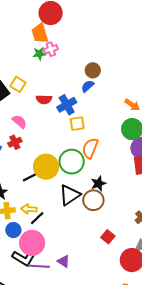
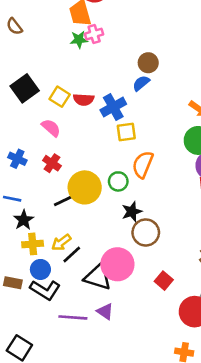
yellow square: (18, 84) -> (60, 97), moved
red cross: (15, 142) -> (52, 163), moved, turned -32
green circle: (72, 162) -> (118, 181), size x0.6
black star: (98, 184) -> (132, 212), moved
black triangle: (70, 195) -> (98, 277), moved, turned 50
yellow arrow: (29, 209) -> (61, 242), turned -42
pink circle: (32, 243) -> (117, 264), moved
black L-shape: (24, 258) -> (45, 290), moved

